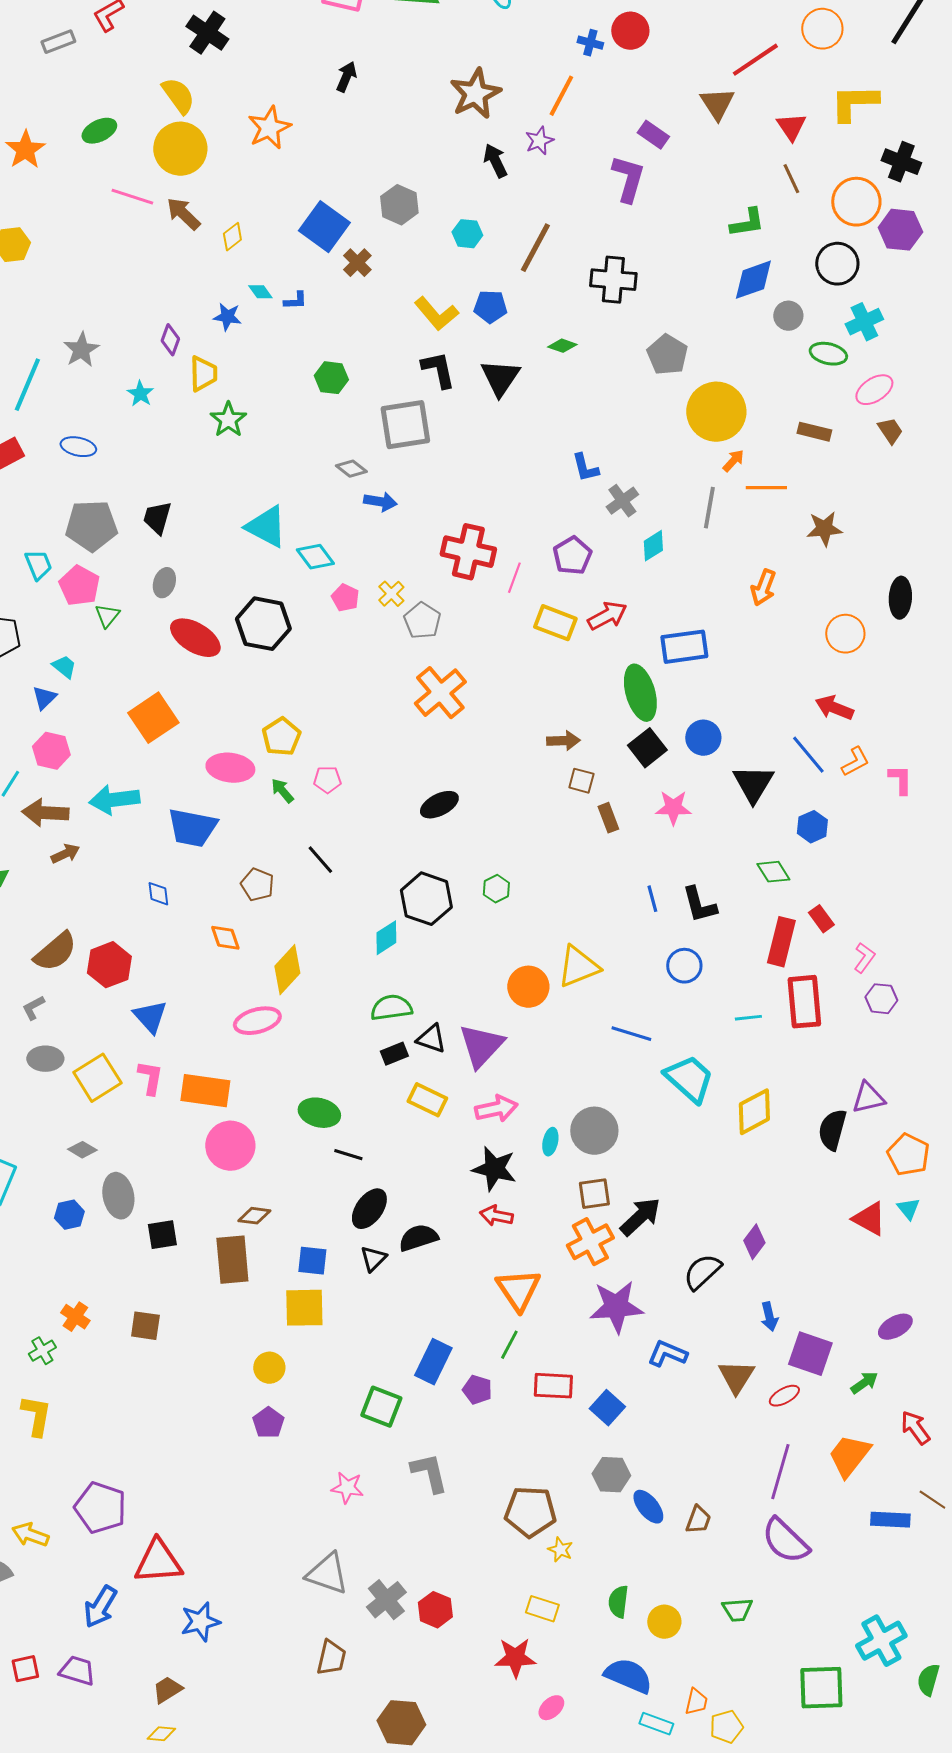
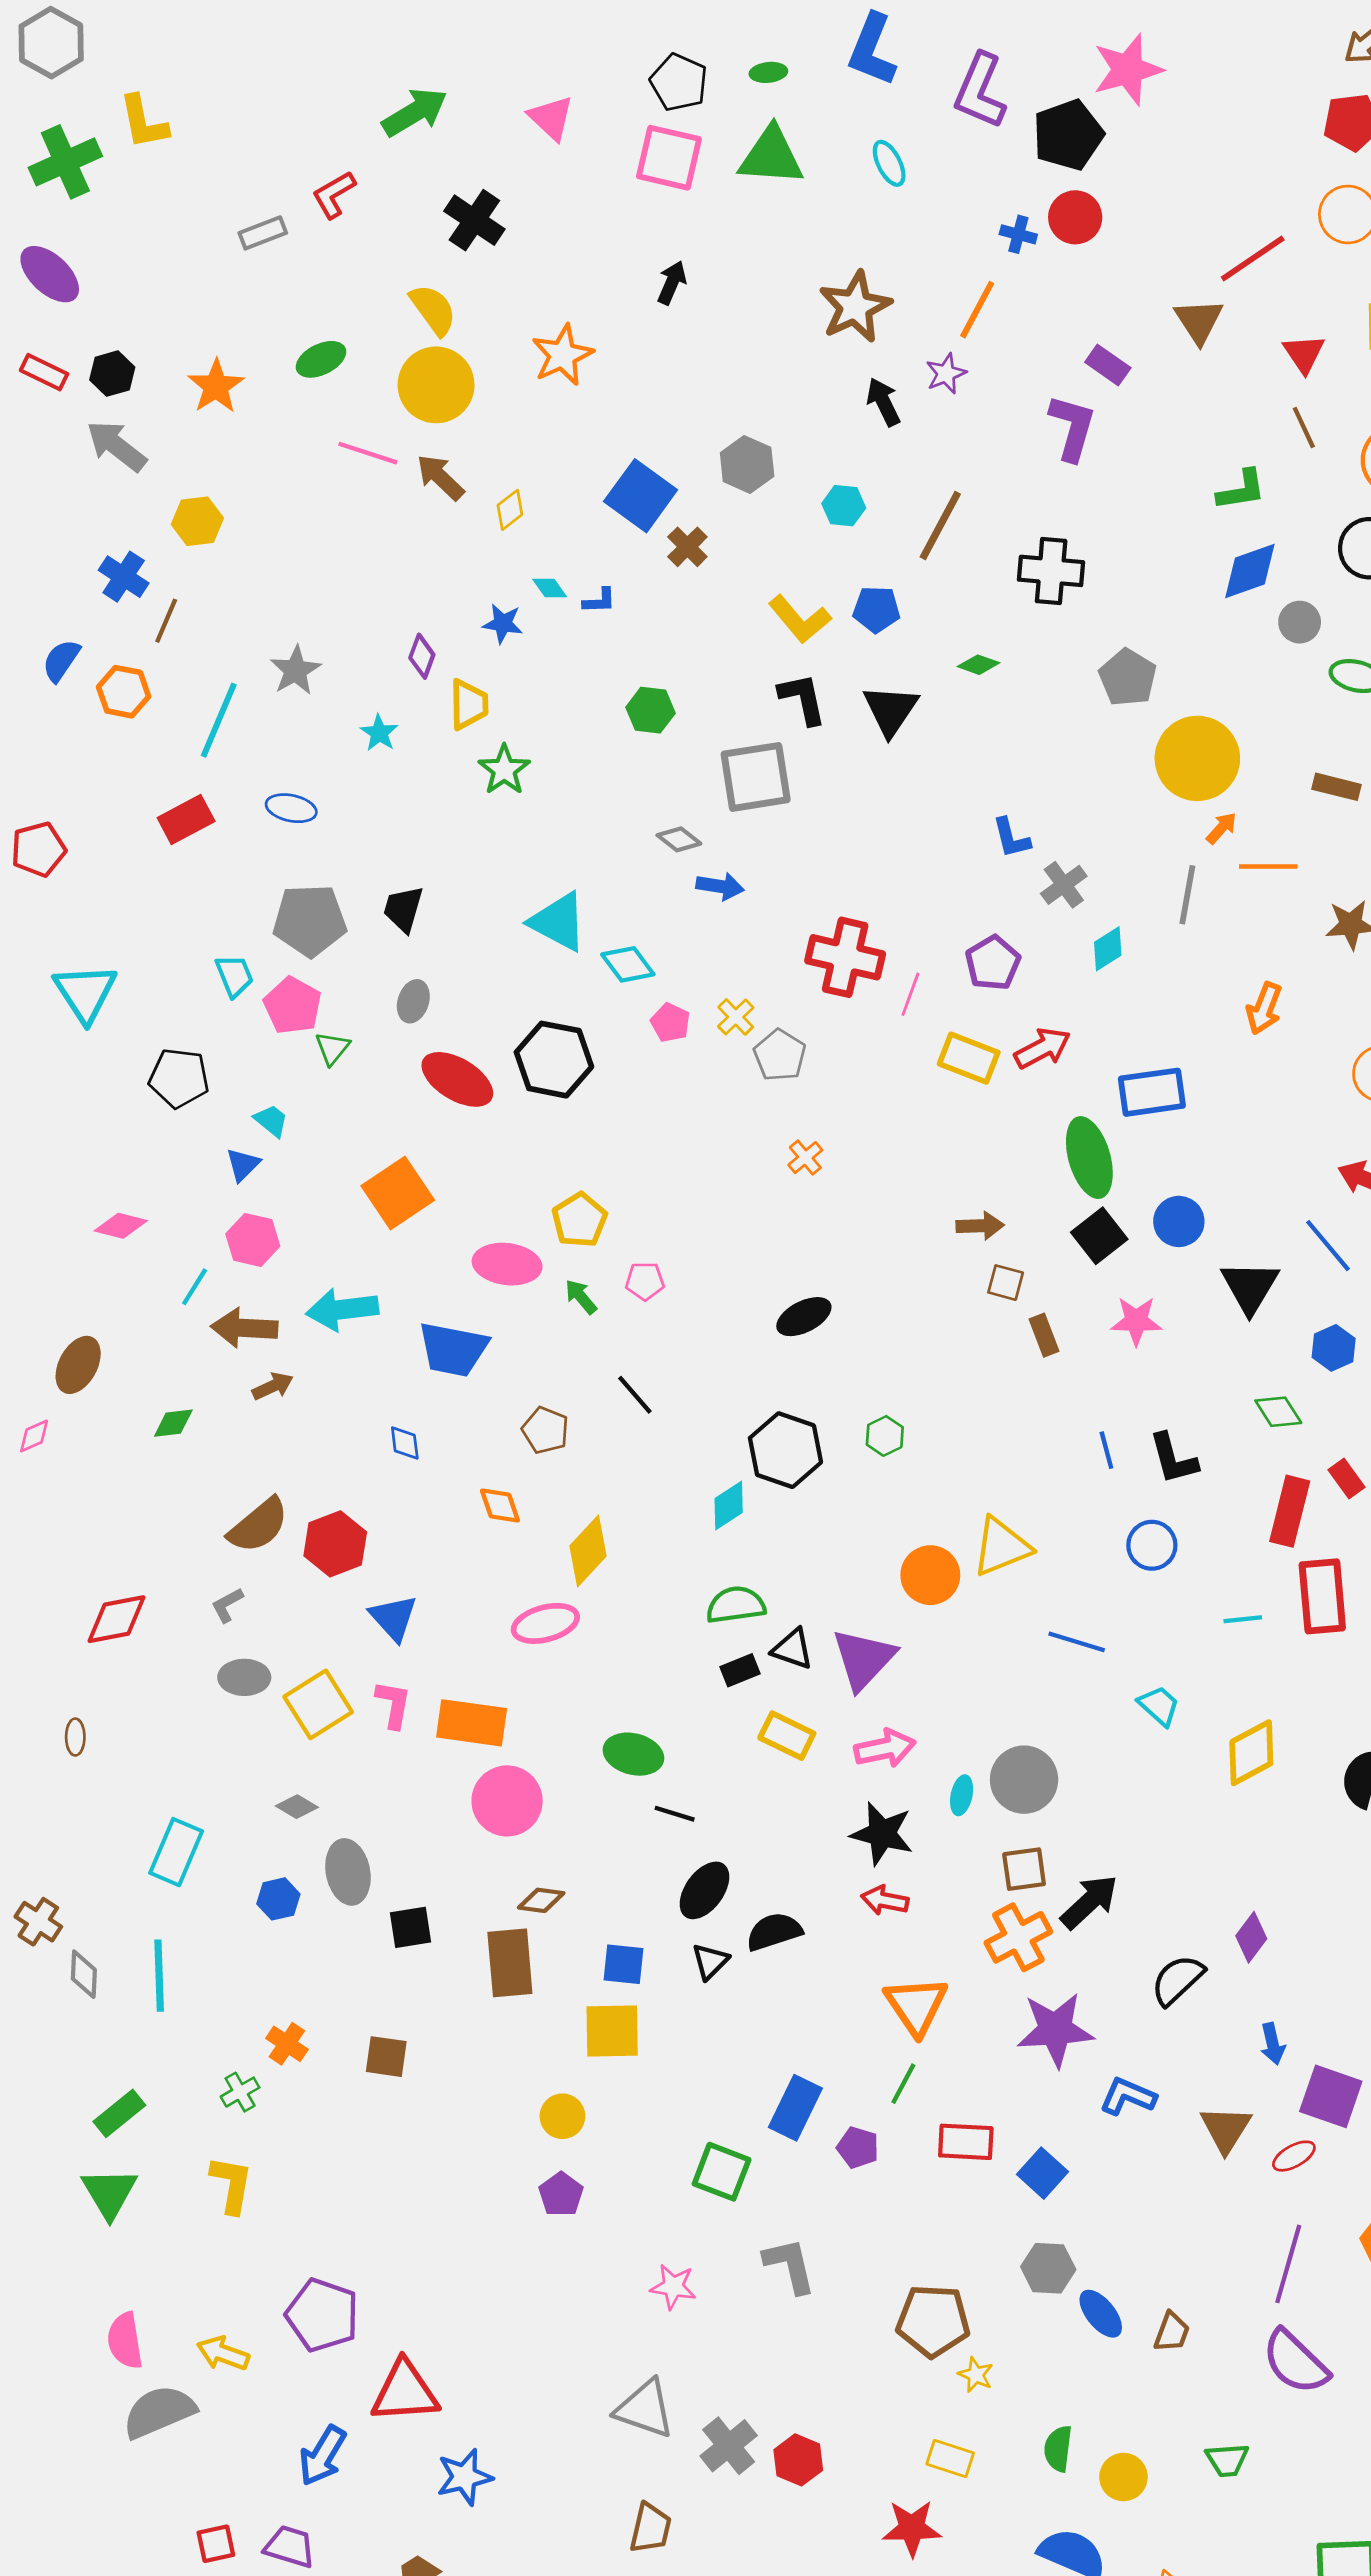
orange cross: (440, 693) -> (805, 1158), size x0.5
cyan trapezoid: (689, 1079) -> (1159, 1706), size x0.6

